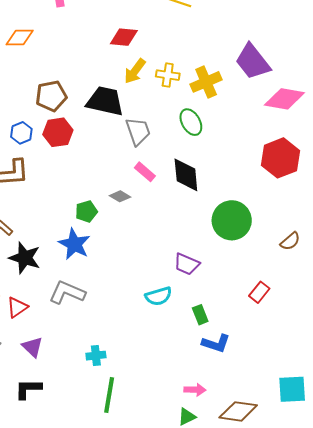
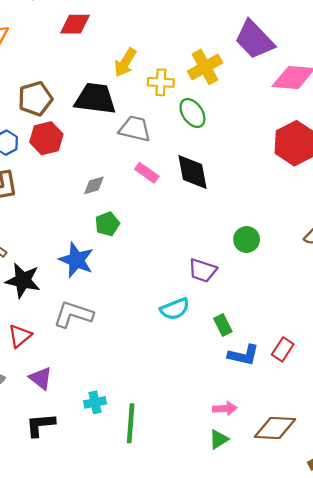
red diamond: (124, 37) -> (75, 24), moved
yellow cross: (168, 75) -> (161, 82), moved
gray trapezoid: (138, 131) -> (135, 129), turned -52
gray diamond: (120, 196) -> (94, 185), moved, turned -40
green pentagon: (86, 211) -> (107, 224), moved
green circle: (232, 220) -> (247, 240), moved, size x0.6
red rectangle: (259, 292) -> (283, 349), moved
cyan cross: (96, 356) -> (95, 402), moved

